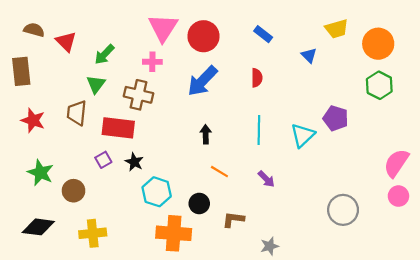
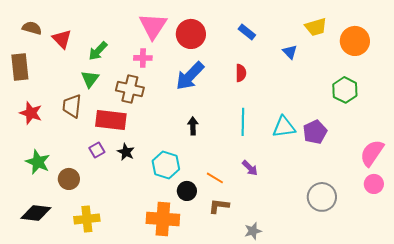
green hexagon: (379, 85) -> (345, 90), moved
purple pentagon: (336, 118) -> (315, 132), moved, turned 30
cyan triangle: (303, 135) -> (284, 127), turned 35
orange line: (219, 172) -> (215, 178), moved
cyan hexagon: (157, 192) -> (166, 165), moved

